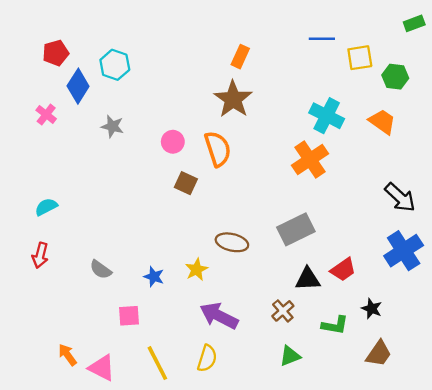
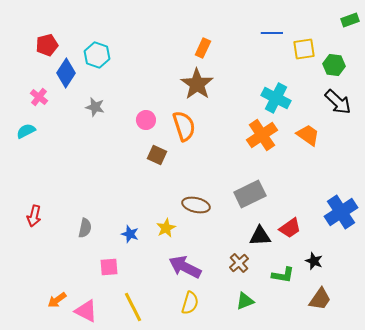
orange trapezoid: (382, 122) -> (308, 135), moved
black arrow: (400, 197) -> (338, 102), moved
cyan semicircle: (46, 207) -> (26, 131), moved
gray semicircle: (101, 270) -> (85, 228), turned -114
orange arrow: (67, 355) -> (57, 300), turned -90
yellow semicircle: (207, 358) -> (190, 303), moved

